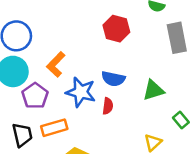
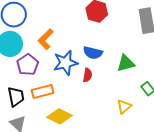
blue star: (81, 92) -> (66, 63), turned -30

